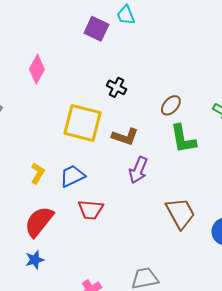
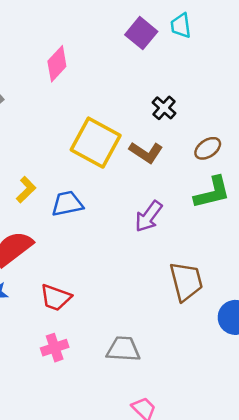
black cross: (117, 87) -> (164, 108), moved
brown L-shape: (125, 137) -> (146, 152), moved
green L-shape: (183, 139) -> (212, 193), turned -108
red trapezoid: (91, 210) -> (56, 298), moved

